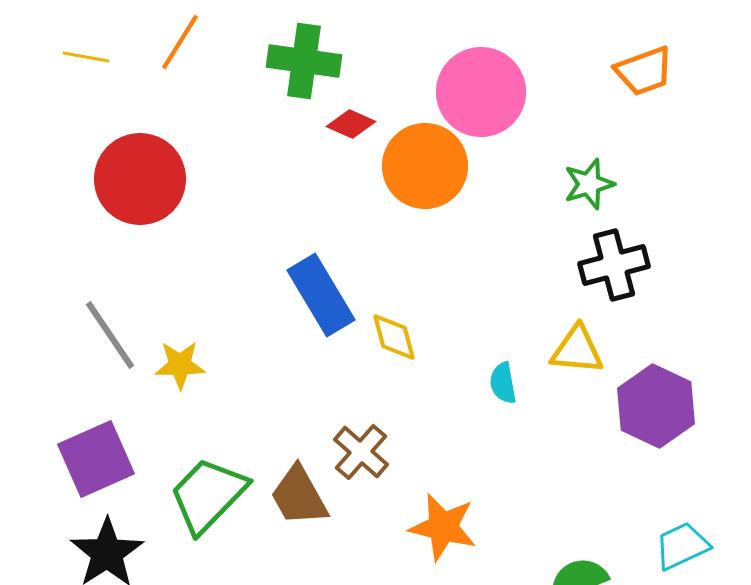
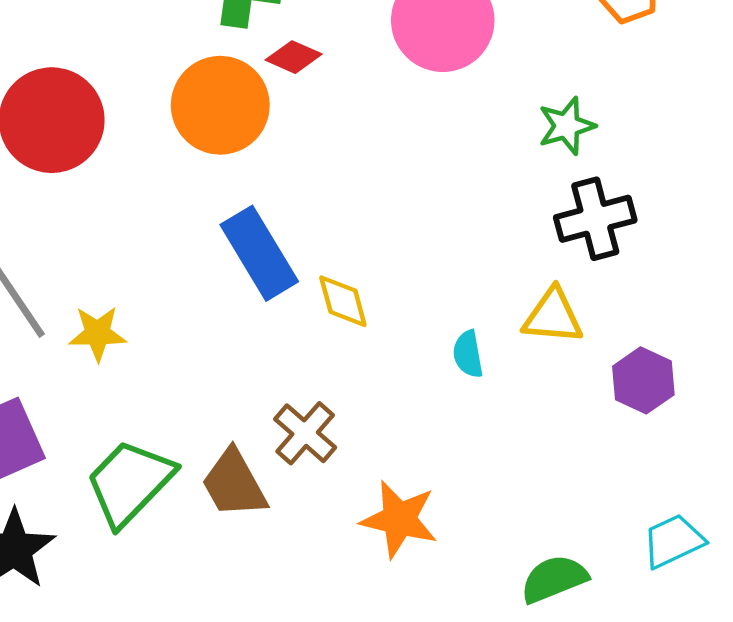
orange circle: (425, 166) -> (220, 105), moved
purple hexagon: (656, 406) -> (643, 380), size x0.7

